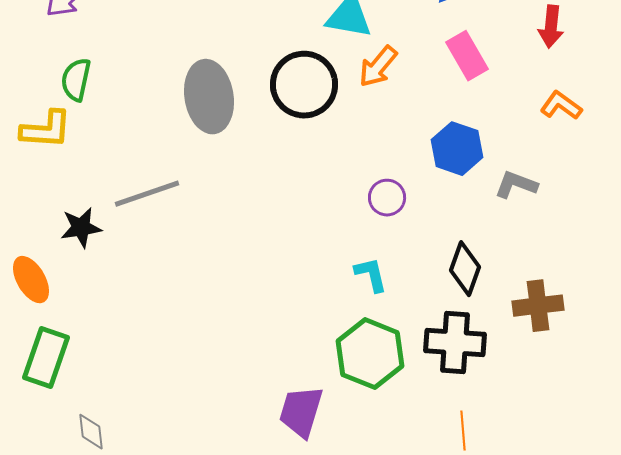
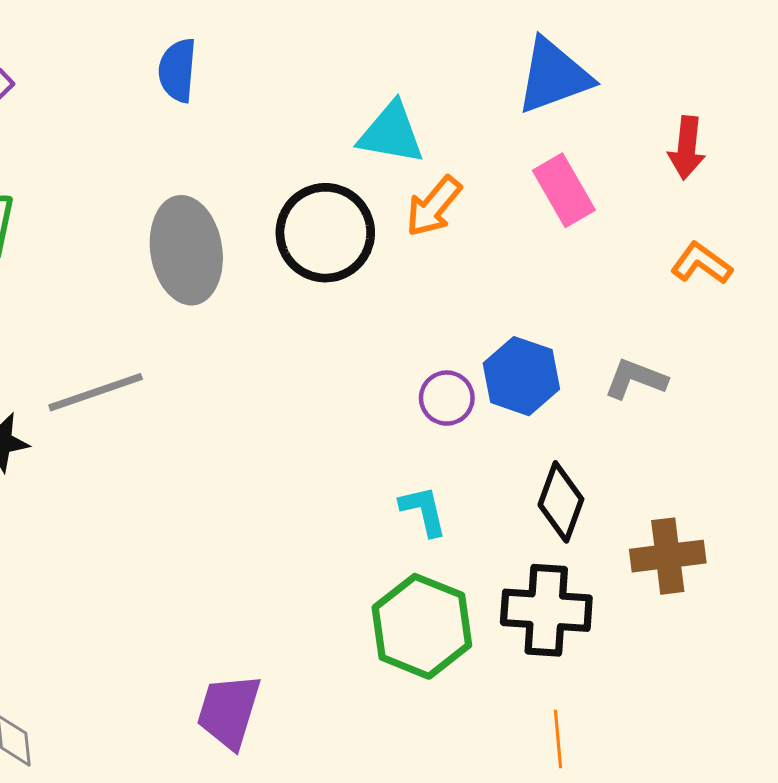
blue hexagon: (457, 149) -> (521, 376), moved
purple trapezoid: (301, 412) -> (229, 711), moved

